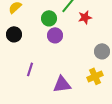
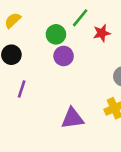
purple line: (30, 69) -> (22, 89), moved

